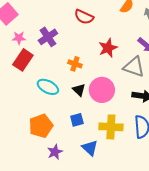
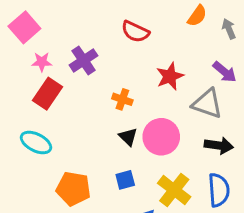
cyan ellipse: (48, 87) -> (36, 143), moved
orange pentagon: (41, 126) -> (73, 189), turned 30
yellow cross: (111, 127) -> (174, 190), turned 35

